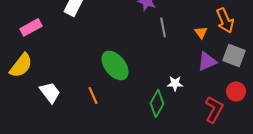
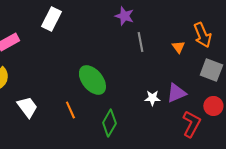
purple triangle: (207, 61) -> (176, 93), moved
green diamond: (157, 103) -> (109, 123), moved

